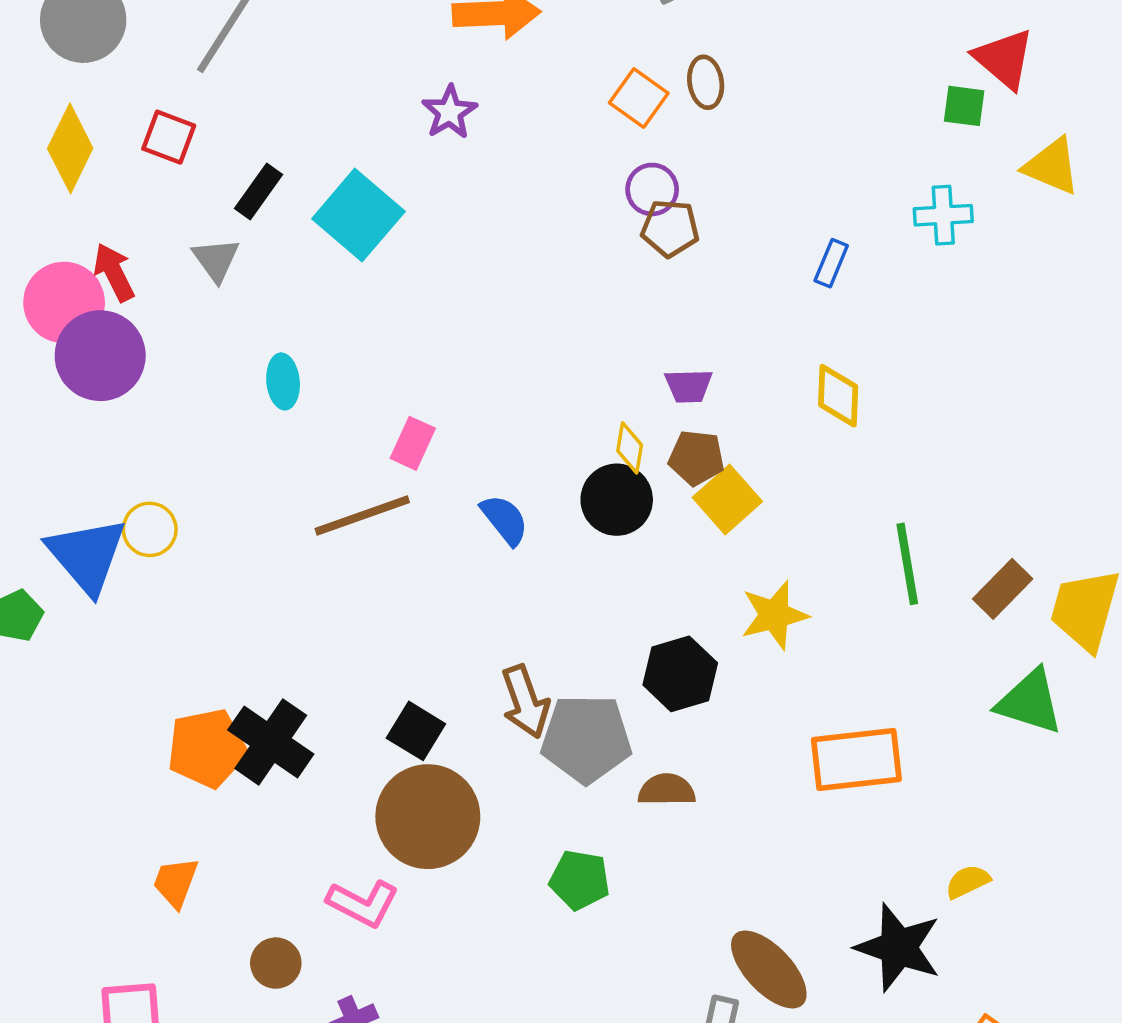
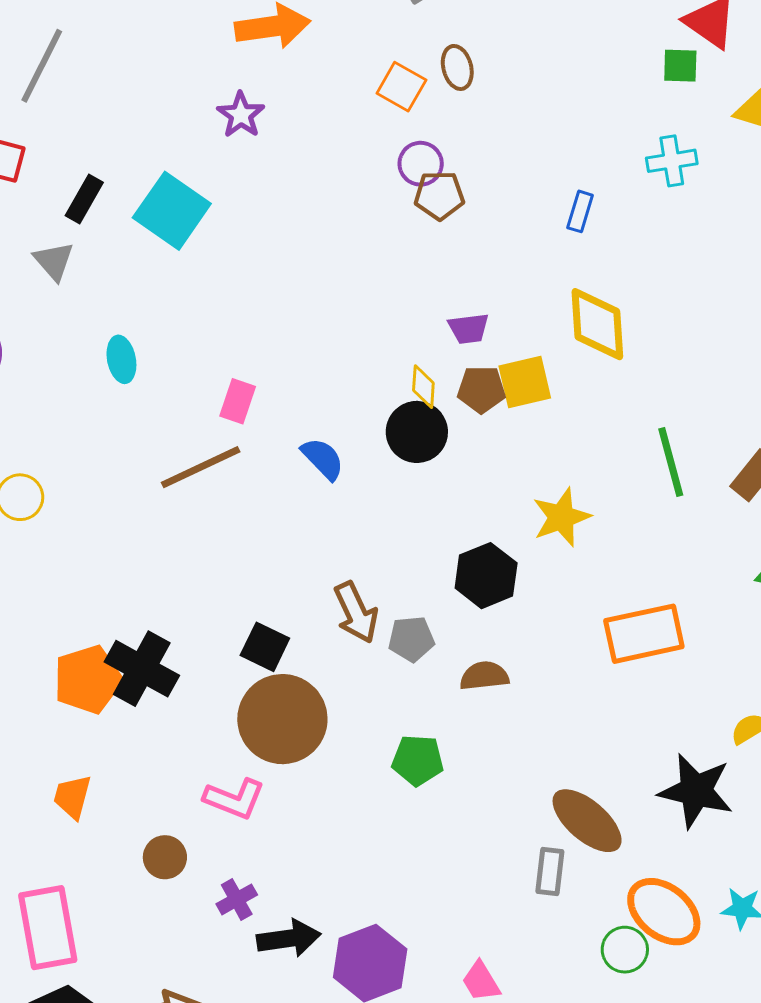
yellow diamond: (838, 396) -> (597, 324), size x1.4
yellow square: (727, 500) -> (525, 382), moved, turned 34
gray pentagon: (586, 739) -> (411, 639), size x0.6

